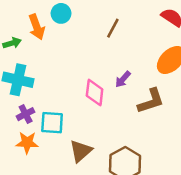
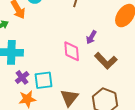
brown L-shape: (151, 101) -> (106, 61), moved, turned 75

